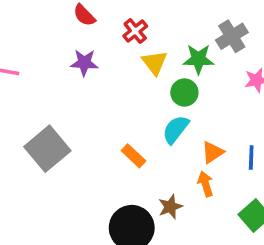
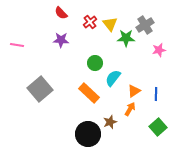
yellow triangle: (155, 63) -> (110, 24), moved
green circle: (184, 93) -> (95, 63), moved
orange rectangle: (133, 156) -> (89, 93), size x1.5
orange arrow: (205, 184) -> (130, 109), turned 48

